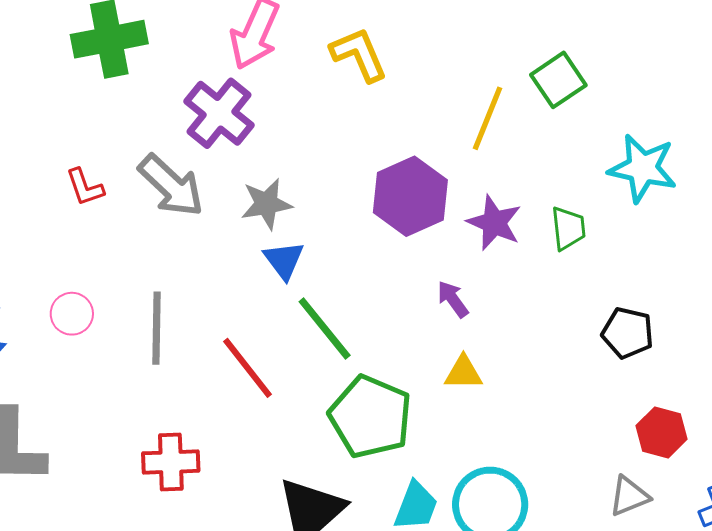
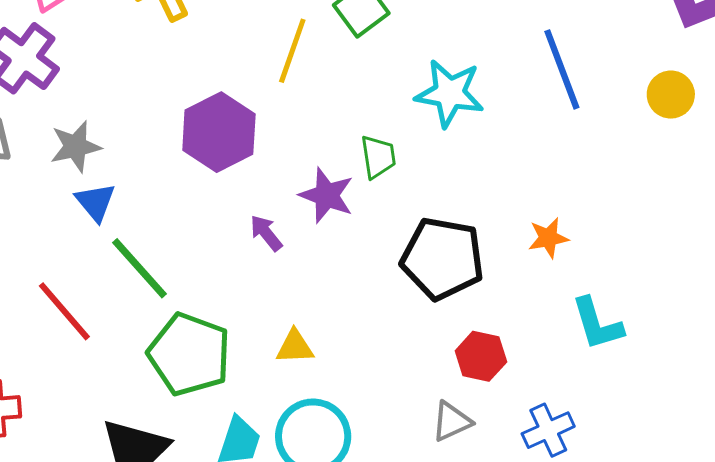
purple star: (494, 223) -> (327, 195), moved
black pentagon: (628, 333) -> (442, 258), size x1.6
yellow triangle: (463, 373) -> (295, 347), moved

